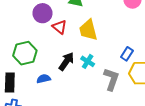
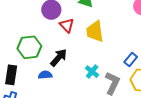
black arrow: (66, 61) -> (59, 58), moved
cyan cross: (88, 61) -> (92, 72), moved

